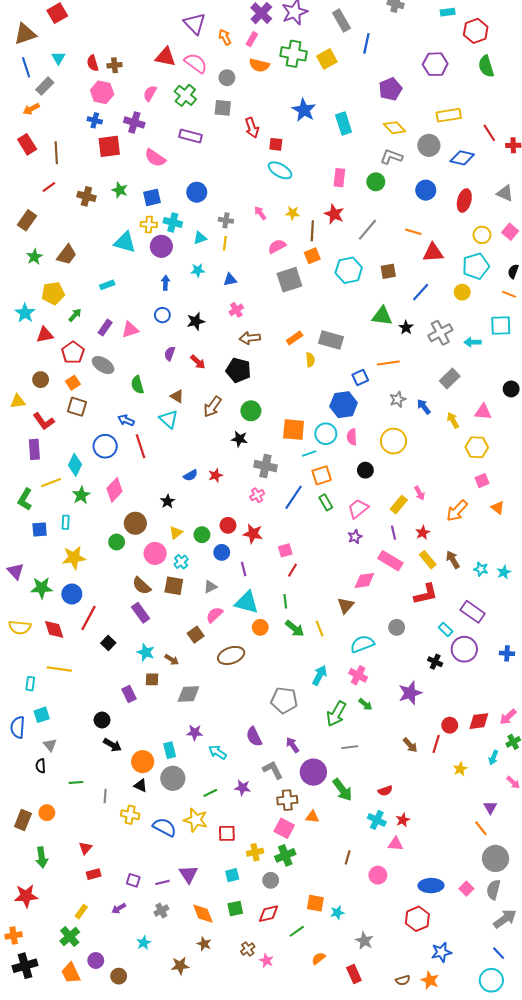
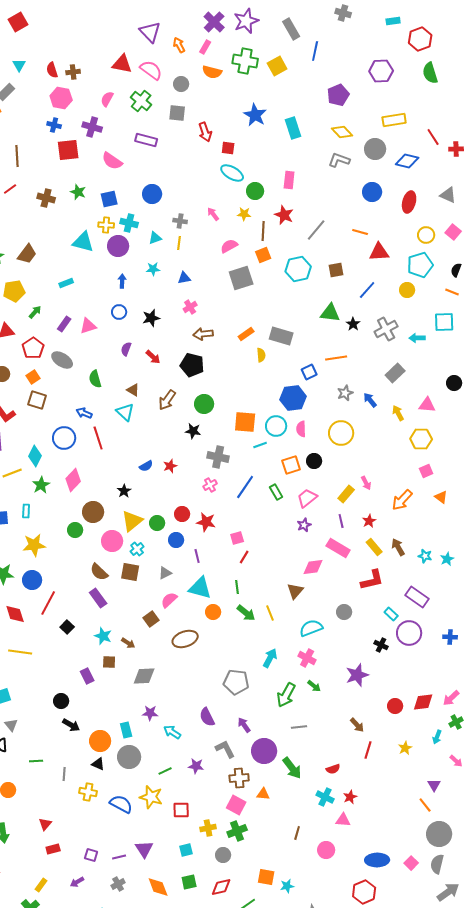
green circle: (376, 182) -> (255, 191), moved
orange square: (322, 475) -> (291, 465), moved
yellow triangle: (176, 533) -> (132, 521), size x1.6
red line: (436, 744) -> (368, 750), moved

